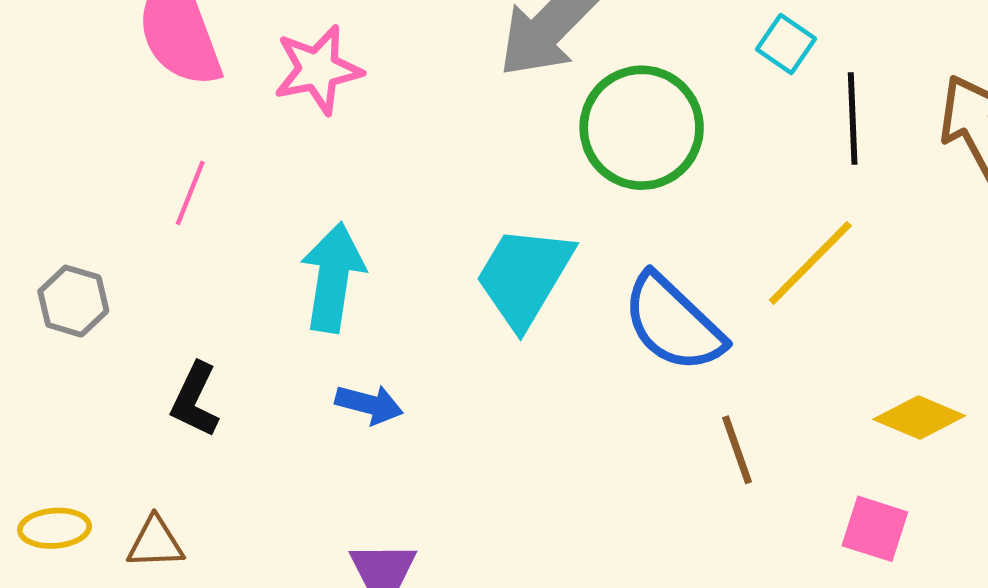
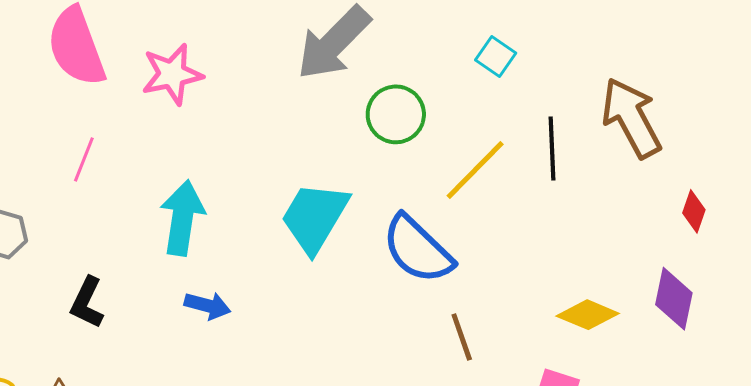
black line: (853, 118) -> (552, 148), moved
green circle: (642, 128) -> (396, 114), size x0.7
yellow line: (810, 263) -> (475, 170), moved

